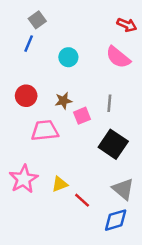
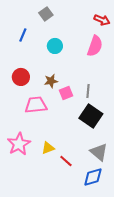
gray square: (37, 20) -> (46, 14), moved
pink semicircle: (118, 57) -> (95, 46), turned -110
gray line: (109, 103) -> (88, 91), moved

